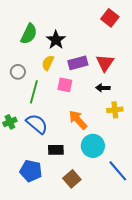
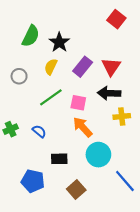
purple rectangle: (78, 63) -> (83, 67), turned -36
pink square: (65, 85) -> (78, 103), moved
black arrow: (103, 88) -> (109, 93), size x1.5
green line: (34, 92) -> (51, 97), moved, turned 40
blue semicircle: (37, 124) -> (39, 131), size x0.6

